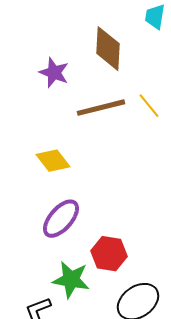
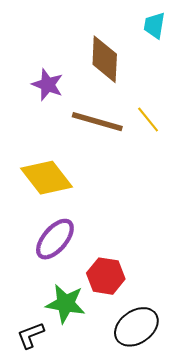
brown line: (101, 108) -> (97, 122), turned 30
yellow diamond: (53, 161) -> (46, 178), size x1.4

